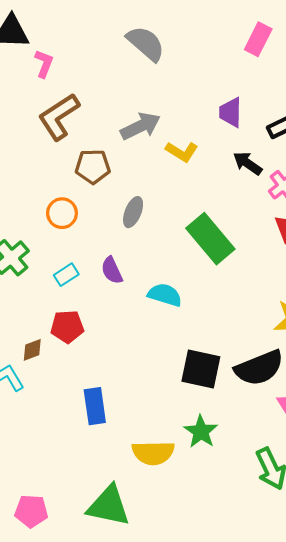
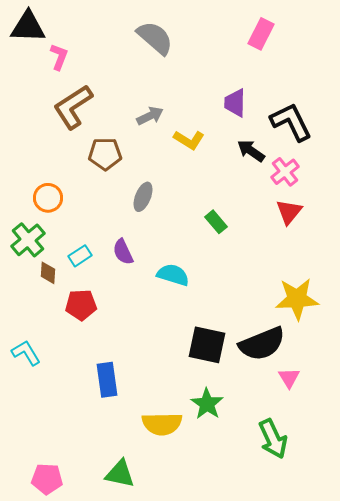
gray arrow: (140, 126) -> (150, 116), size x0.7
orange circle: (62, 213) -> (48, 198), moved
green rectangle: (210, 239) -> (216, 222), size x0.5
brown diamond: (32, 350) -> (48, 273), moved, turned -65
green triangle: (109, 506) -> (120, 474), size x0.7

